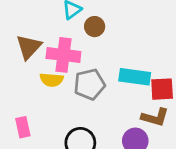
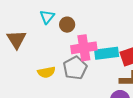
brown triangle: (29, 47) -> (16, 39), moved
pink cross: (63, 55) -> (84, 48), moved

